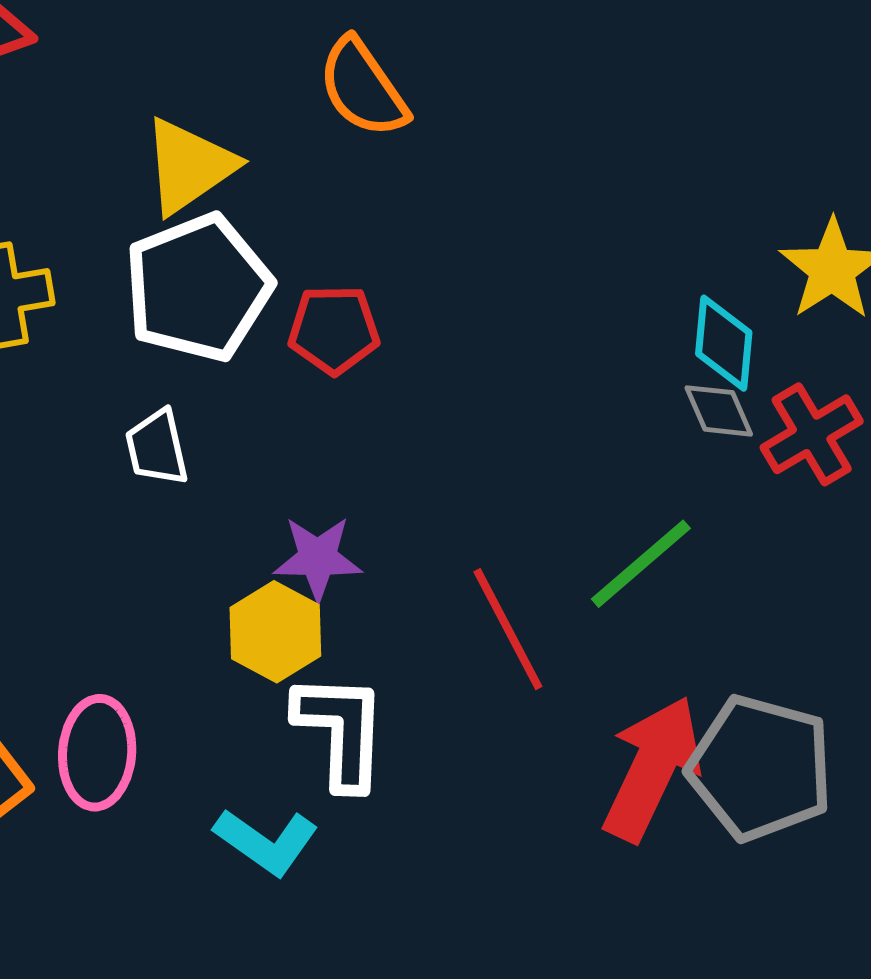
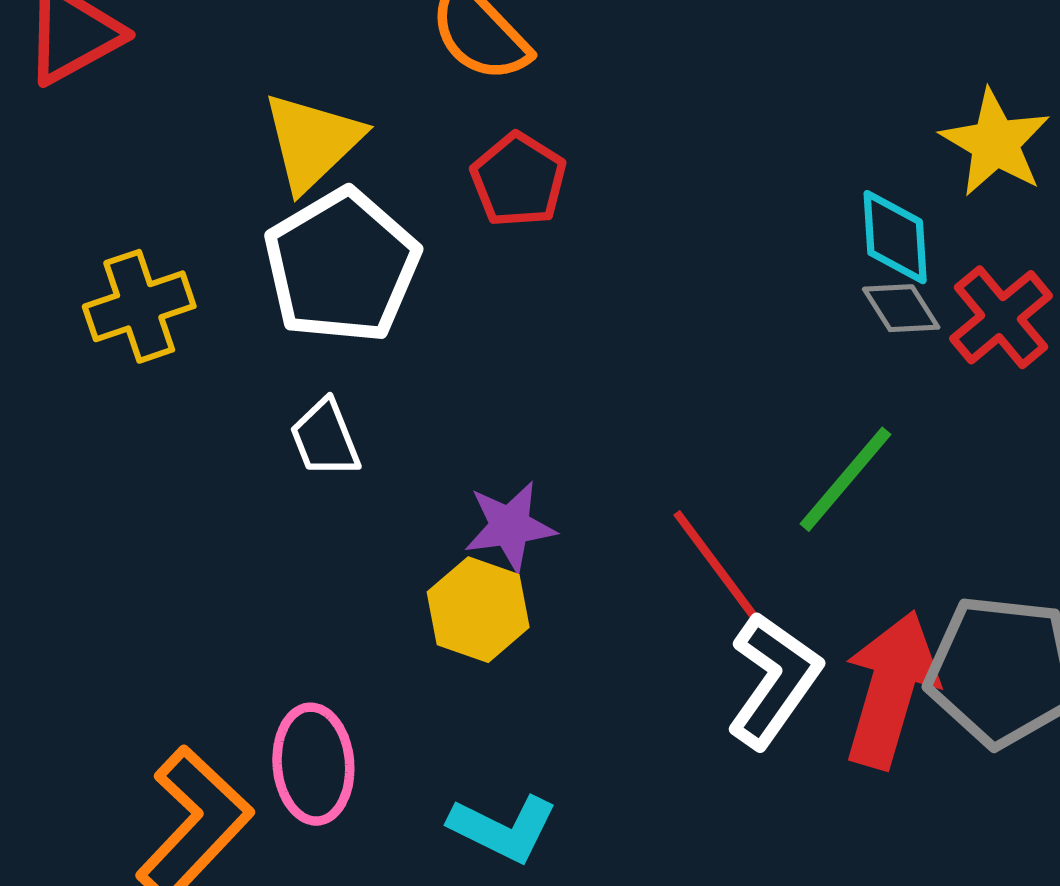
red pentagon: (334, 330) -> (518, 180), moved, turned -30
white L-shape: (341, 731) -> (774, 680), moved, turned 42

